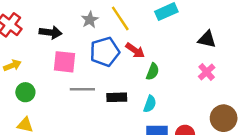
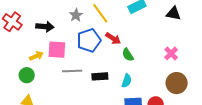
black triangle: (207, 39) -> (173, 14), moved
yellow arrow: (12, 65) -> (36, 56), moved
green semicircle: (153, 72) -> (128, 55), turned 128
brown circle: (224, 118) -> (177, 83), moved

